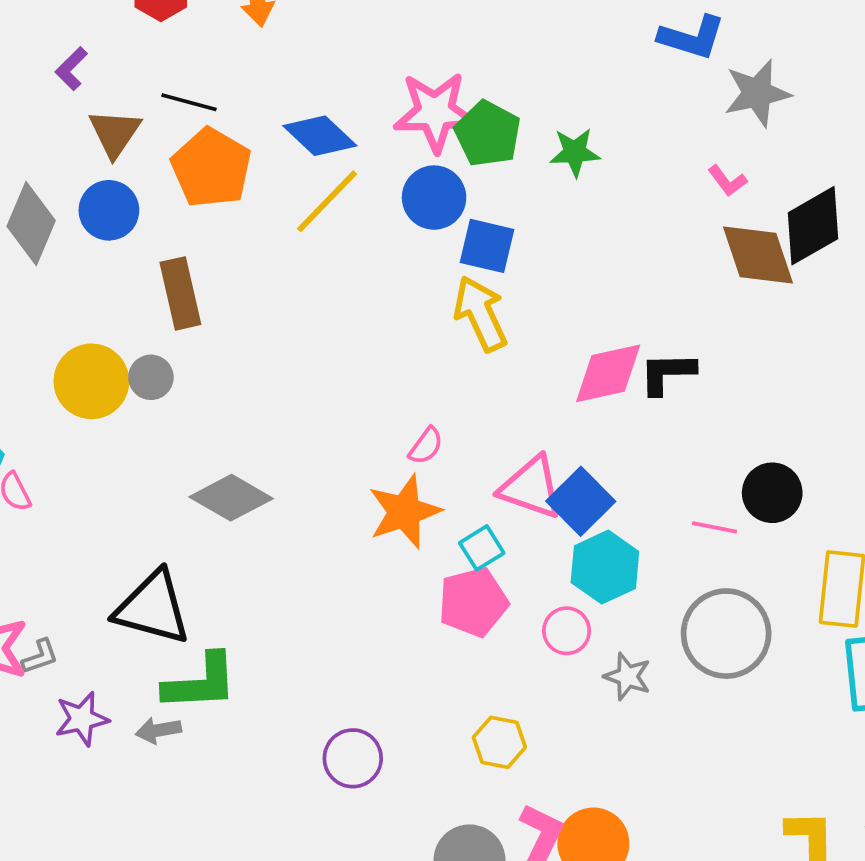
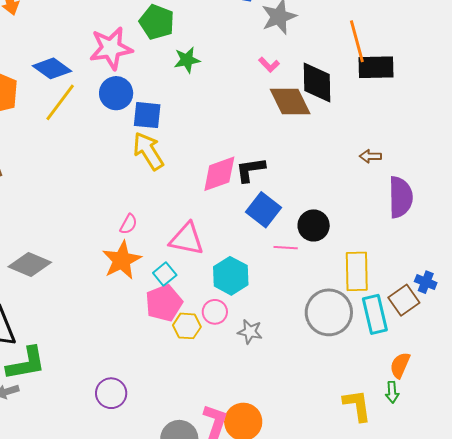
green pentagon: (488, 134) -> (157, 22), moved
black diamond: (813, 226) -> (317, 82), turned -54
blue square: (581, 501) -> (263, 210), moved
gray circle: (726, 634) -> (329, 312), moved
yellow hexagon: (499, 742) -> (187, 326), moved

